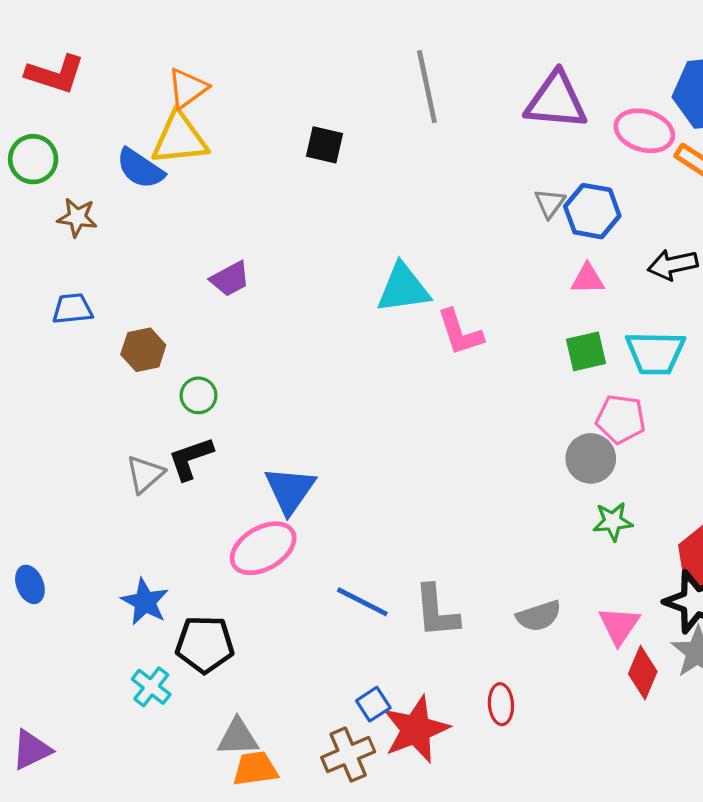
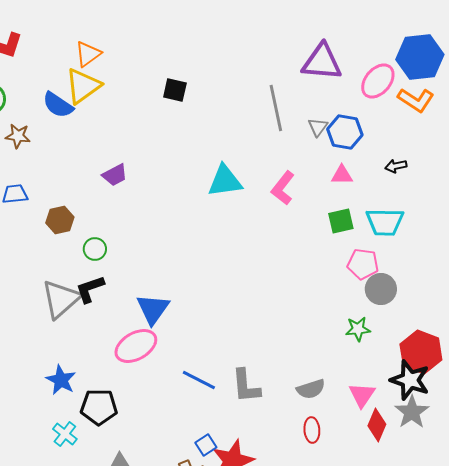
gray line: (427, 87) -> (276, 108), moved
pink ellipse: (644, 131) -> (378, 81), turned -66
yellow triangle: (180, 139) -> (83, 86), turned -30
black arrow: (673, 265) -> (396, 166), size x0.7
pink L-shape: (460, 332) -> (283, 188), moved, turned 56
gray circle: (591, 458) -> (381, 289), moved
gray triangle: (145, 474) -> (61, 299), size x1.6
red ellipse: (501, 704) -> (312, 430), moved

